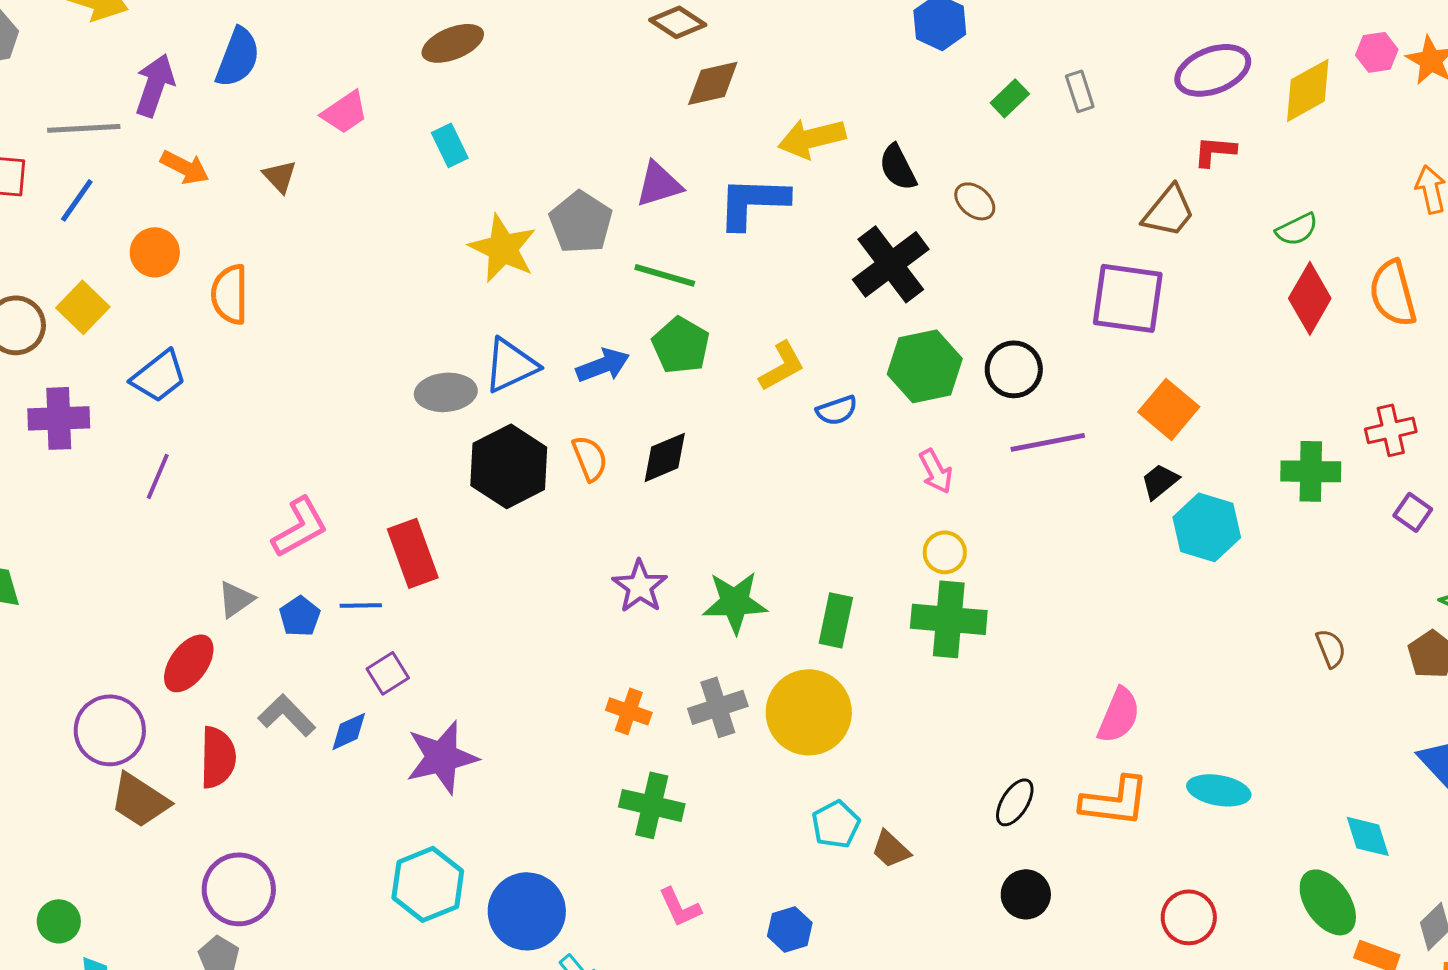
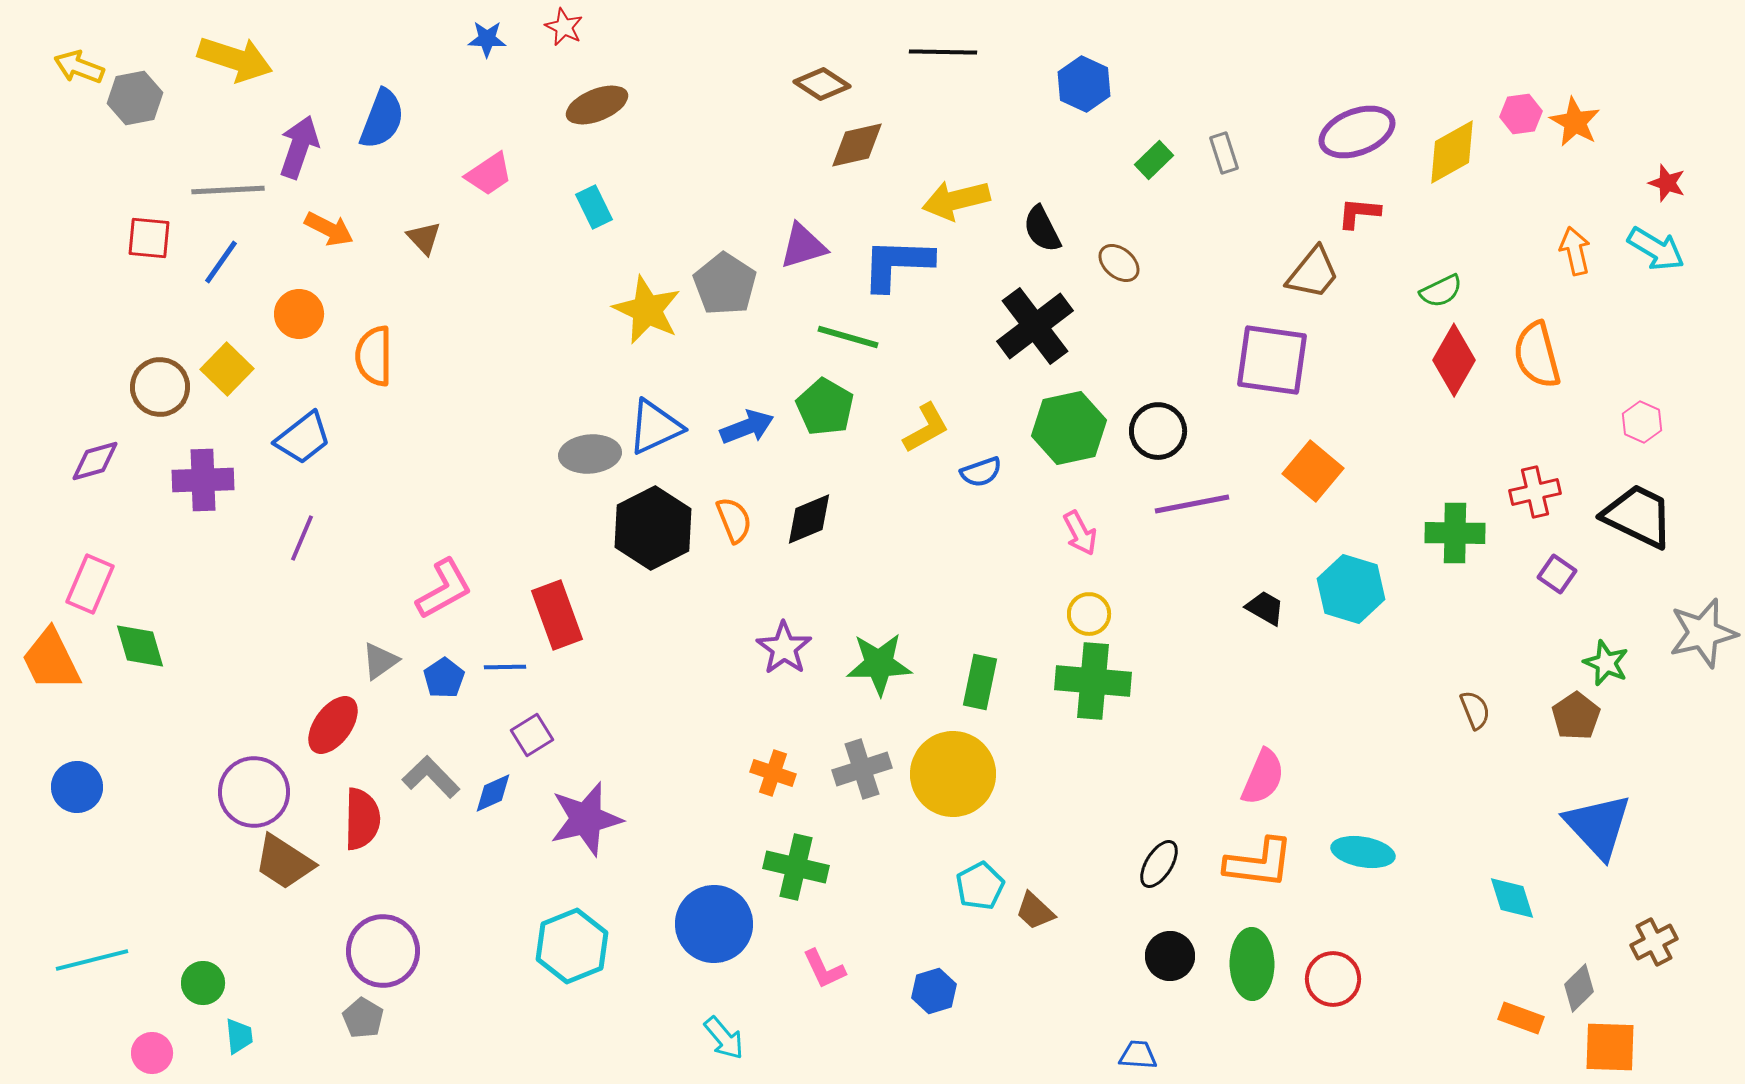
green line: (665, 275) -> (848, 337), moved
black trapezoid: (1160, 481) -> (1265, 608), moved, turned 69
green ellipse: (1328, 902) -> (1252, 964), moved, turned 34
blue circle: (527, 911) -> (714, 924), moved

